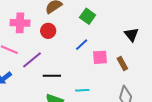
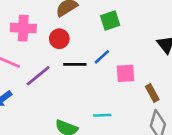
green square: (88, 16) -> (110, 20), turned 35
brown rectangle: (122, 63) -> (152, 93), moved
black line: (52, 76) -> (75, 64), moved

